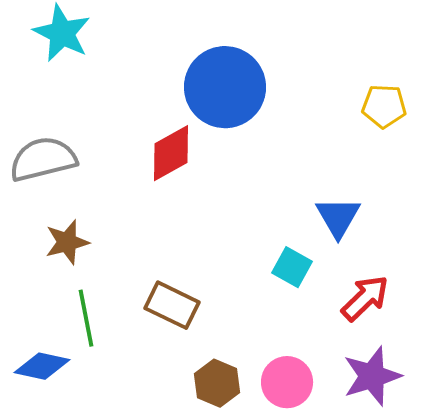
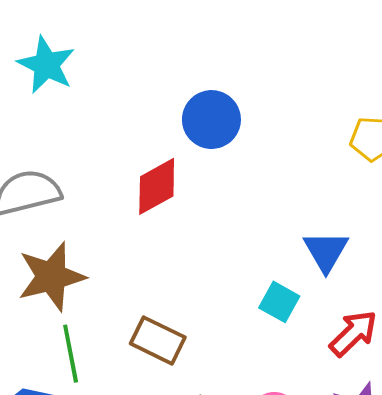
blue circle: (225, 87) -> (211, 120), size x0.7
brown star: (67, 242) -> (51, 277), size x1.5

